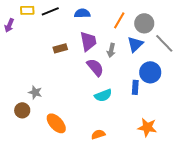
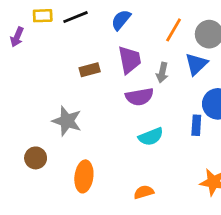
blue semicircle: (82, 13) -> (121, 20), turned -49
purple semicircle: (95, 67) -> (139, 97), turned 120
gray star: (35, 92) -> (67, 121), moved, size x1.5
orange ellipse: (56, 123) -> (84, 176), turned 50

